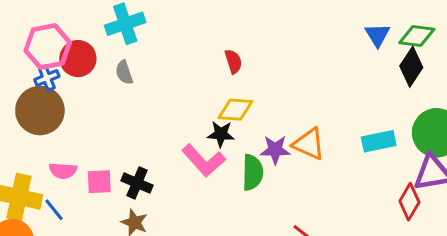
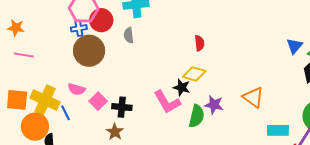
brown circle: (40, 110) -> (89, 51), moved
cyan rectangle: (379, 141) -> (278, 130), moved
orange triangle: (309, 144) -> (253, 97), moved
pink square: (99, 182) -> (98, 101), turned 36
black cross: (137, 183) -> (122, 107), turned -30

